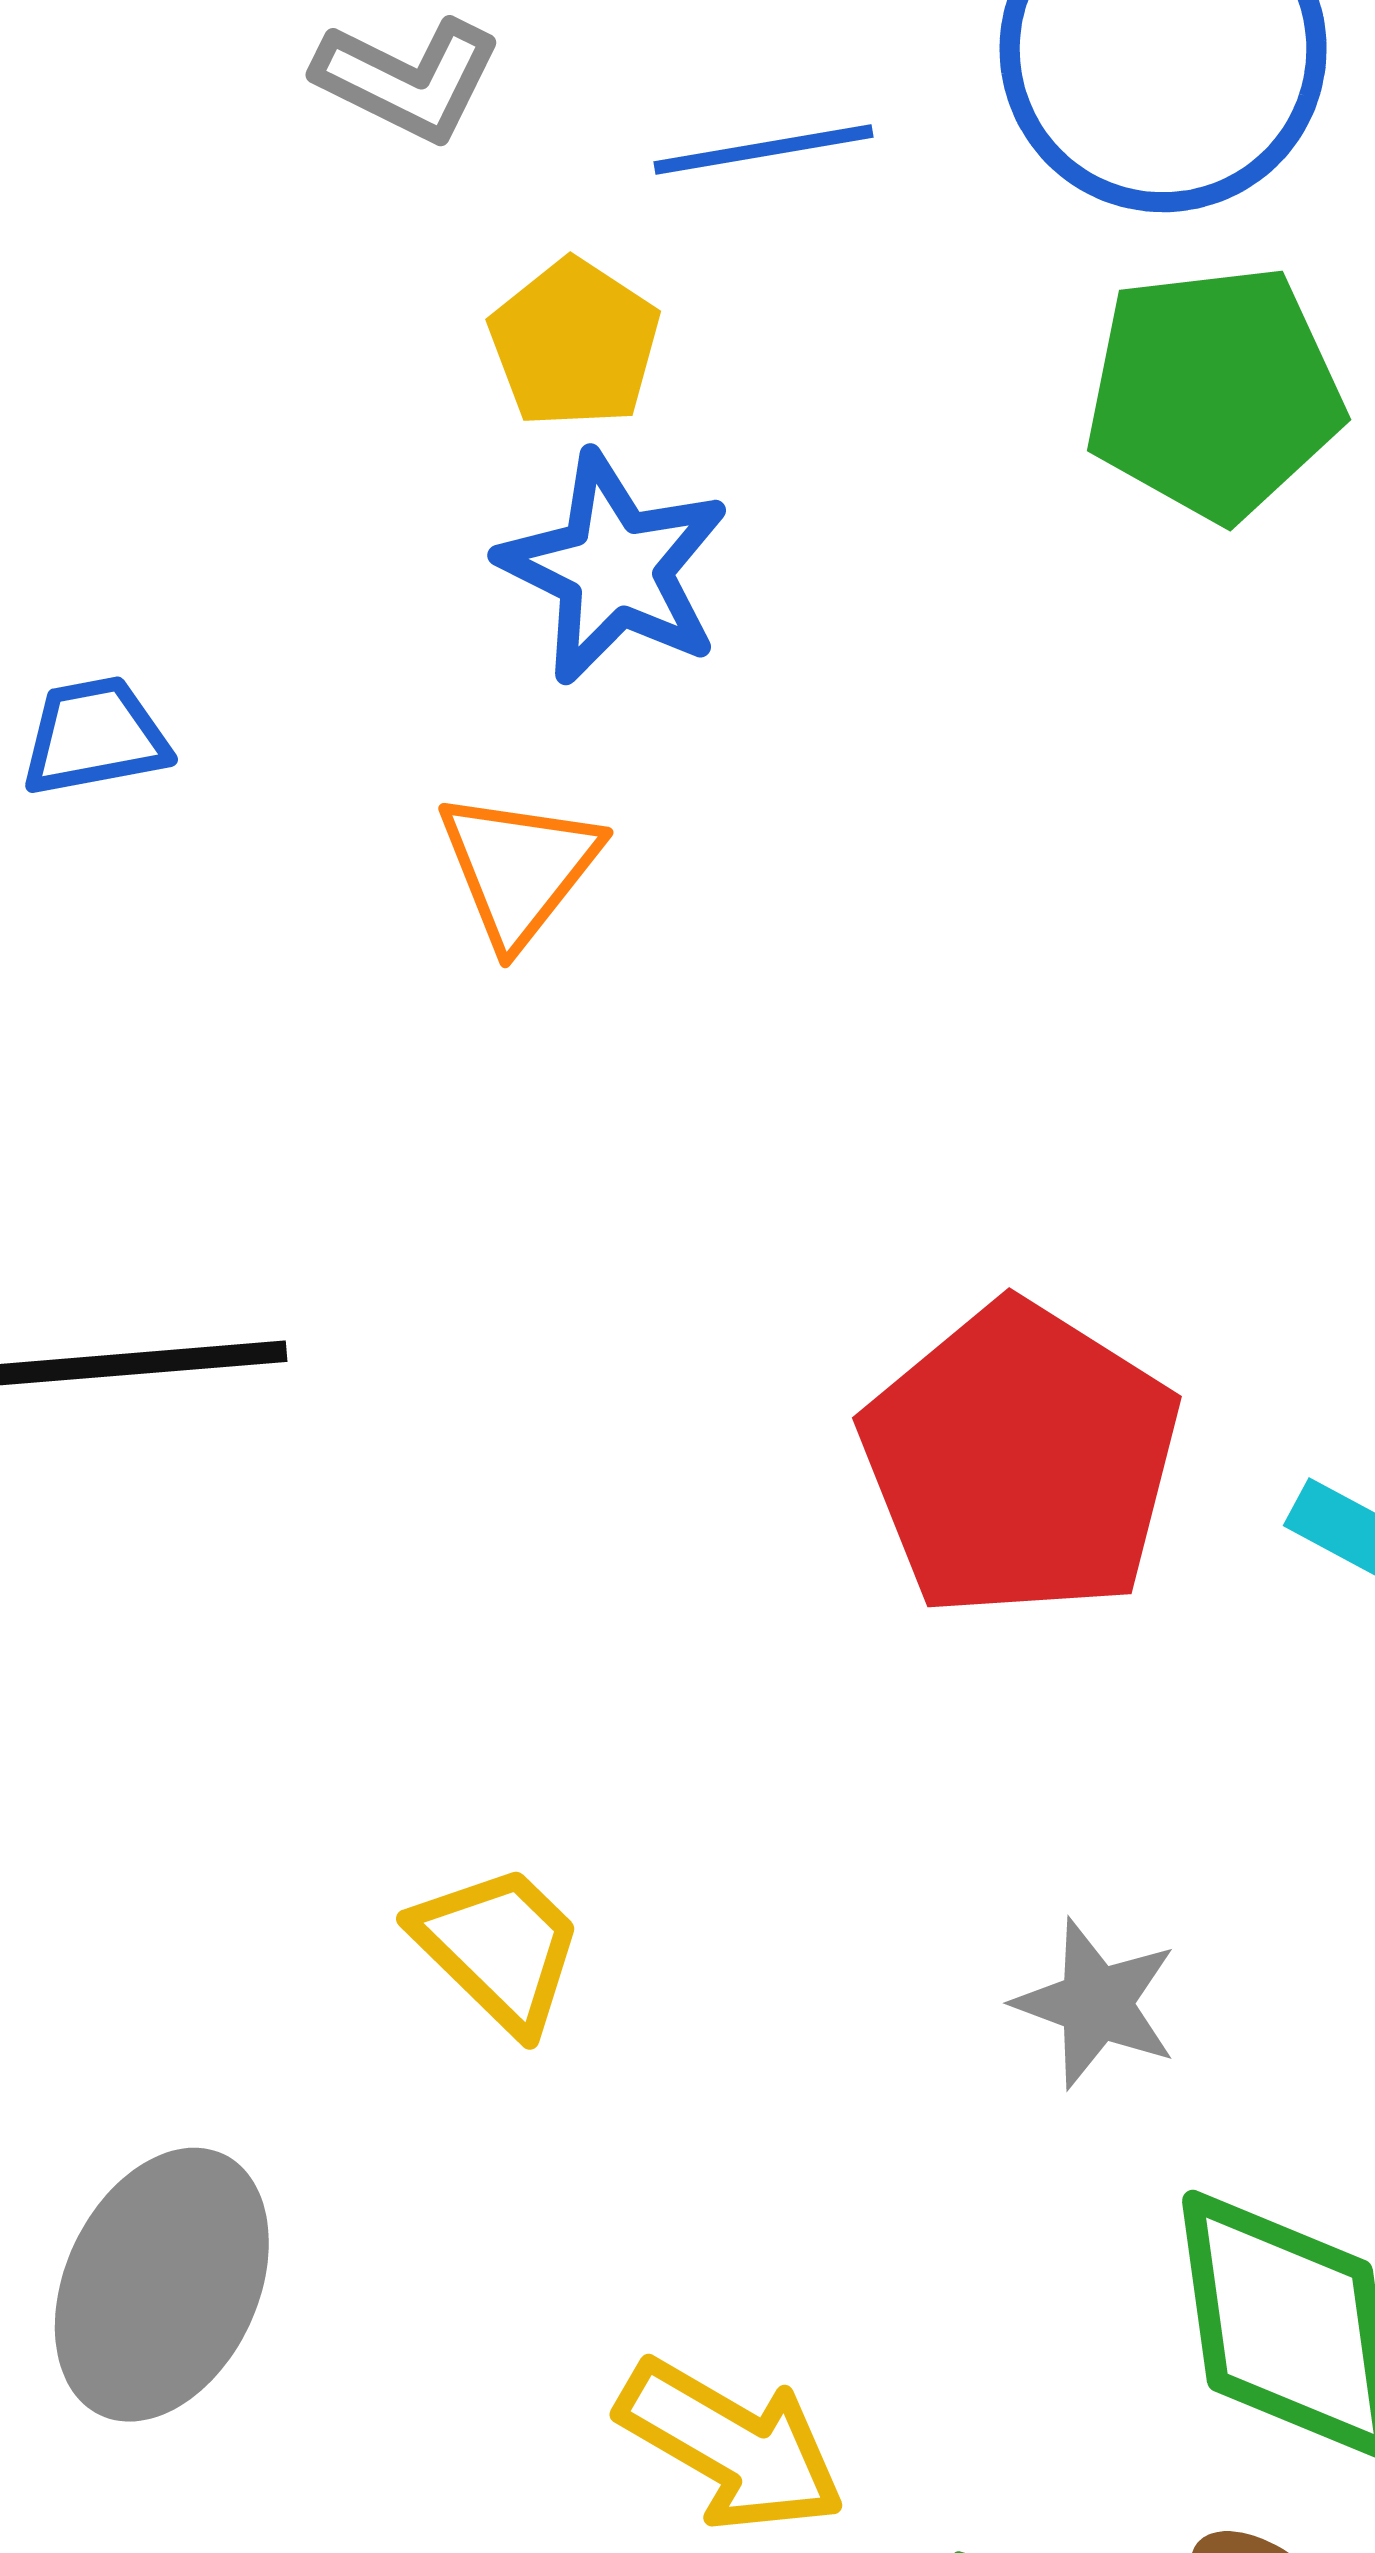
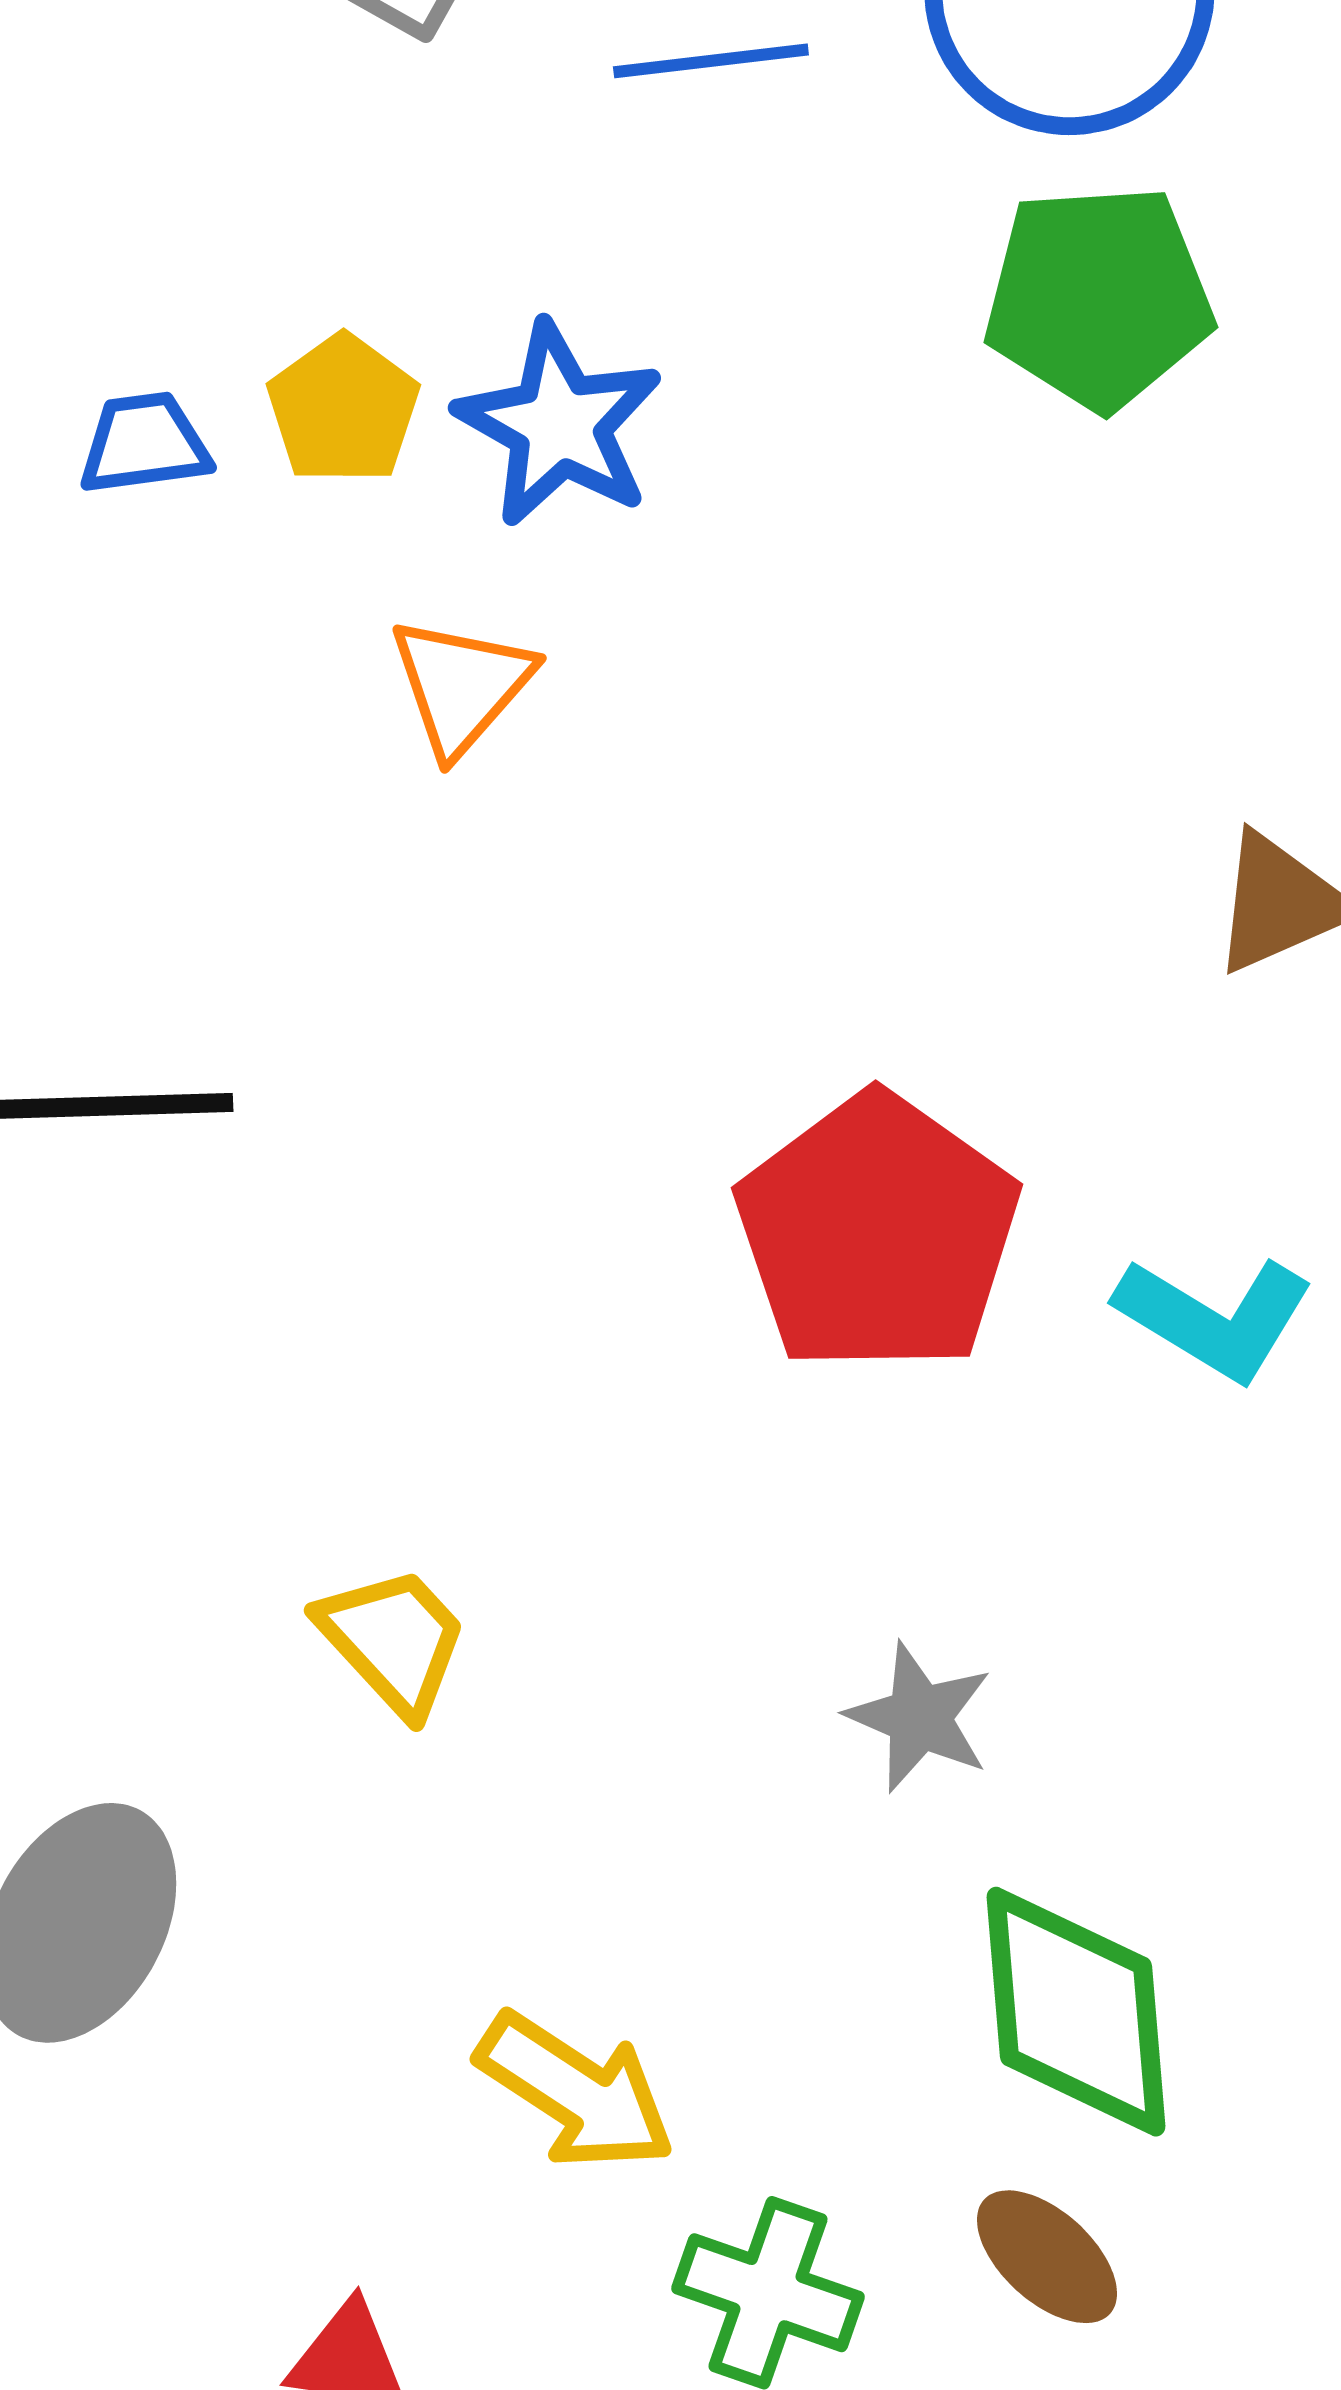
yellow pentagon: (574, 344) -> (343, 409), moved
blue trapezoid: (95, 736) -> (144, 444), moved

